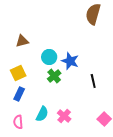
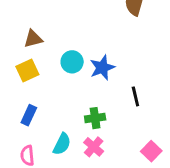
blue star: (70, 61) -> (102, 68), turned 30
yellow square: (18, 73) -> (27, 70), moved
green cross: (54, 76) -> (95, 118), moved, turned 32

